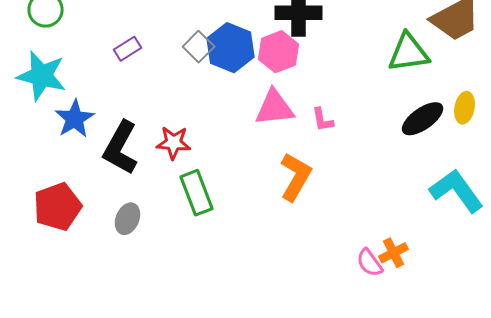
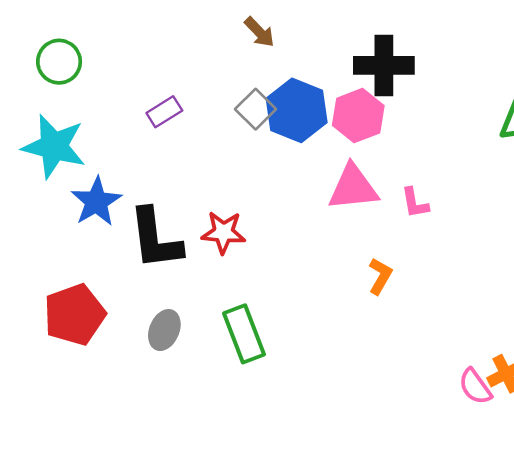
black L-shape: (120, 148) -> (155, 239), turned -36
orange L-shape: (296, 177) -> (380, 276), size x0.6
green rectangle: (196, 193) -> (244, 334), moved

